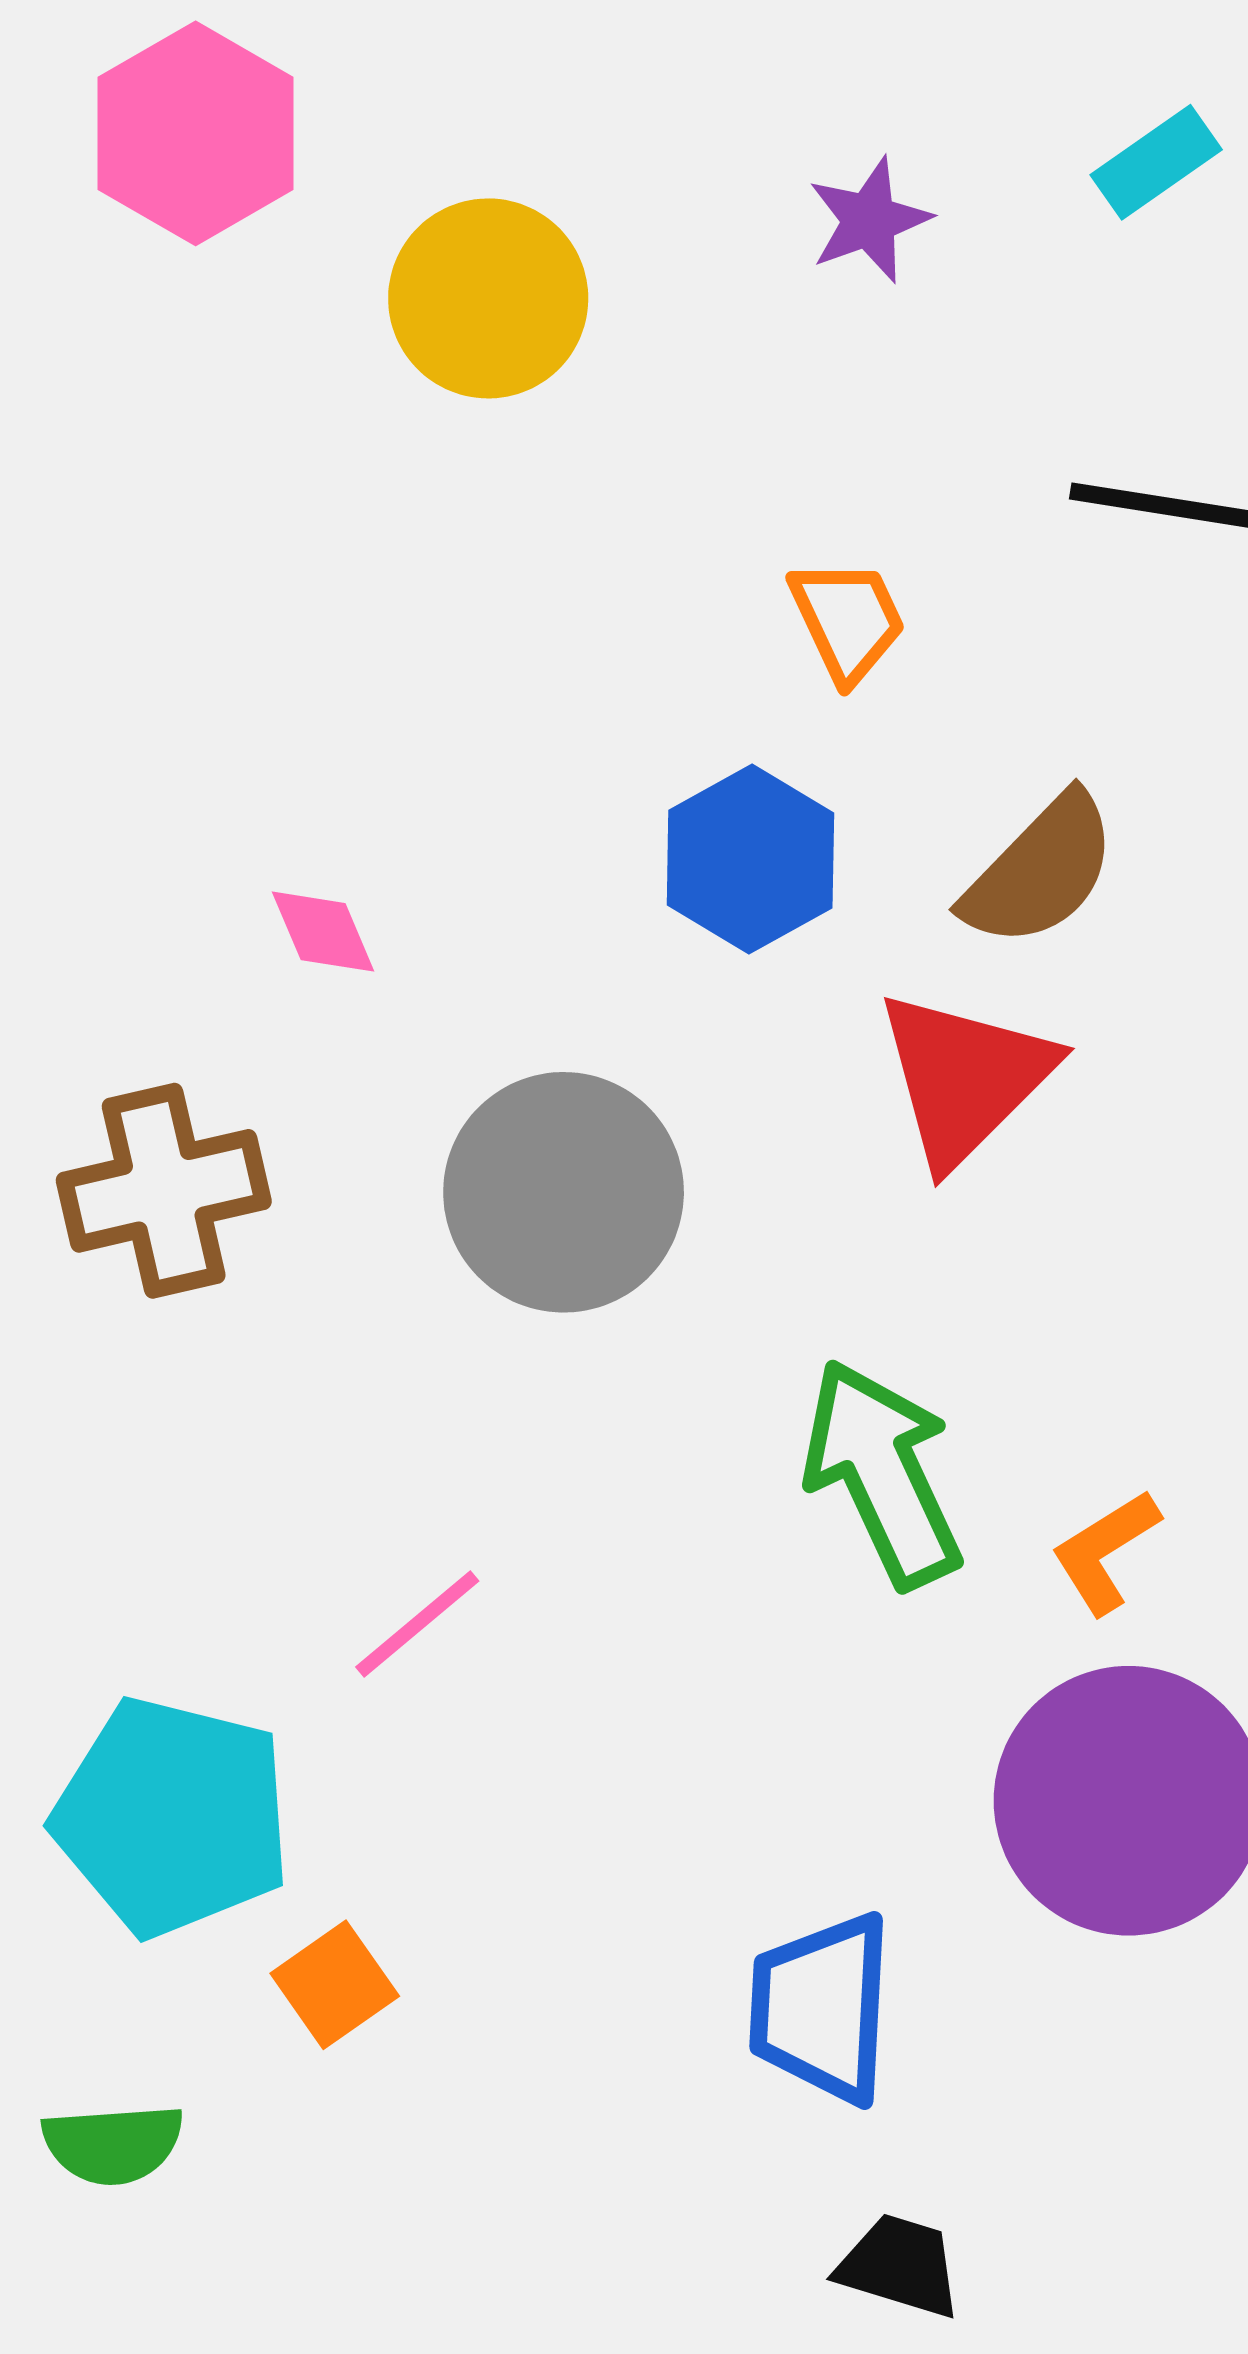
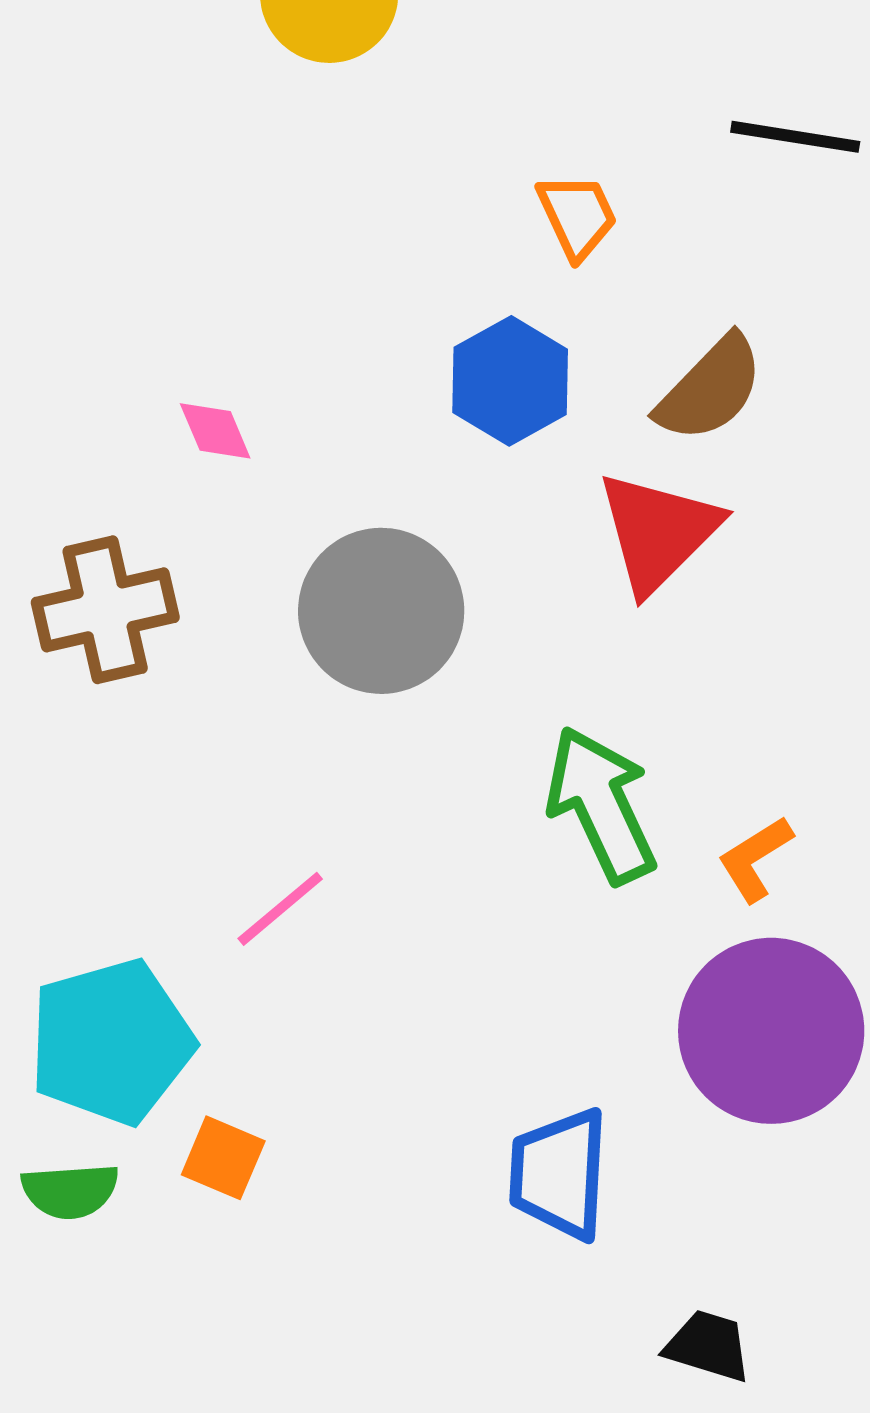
cyan pentagon: (172, 1817) -> (111, 1042), turned -30
orange square: (335, 1985) -> (223, 1158), turned -32
green semicircle: (113, 2144) -> (70, 1191), moved
black trapezoid: (900, 2266) -> (708, 1346), moved

